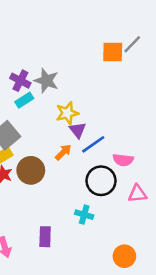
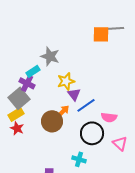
gray line: (132, 44) -> (116, 28), turned 42
purple cross: (20, 81) -> (27, 83), moved
brown circle: (31, 170) -> (52, 121), moved
pink triangle: (137, 194) -> (120, 143), turned 49

